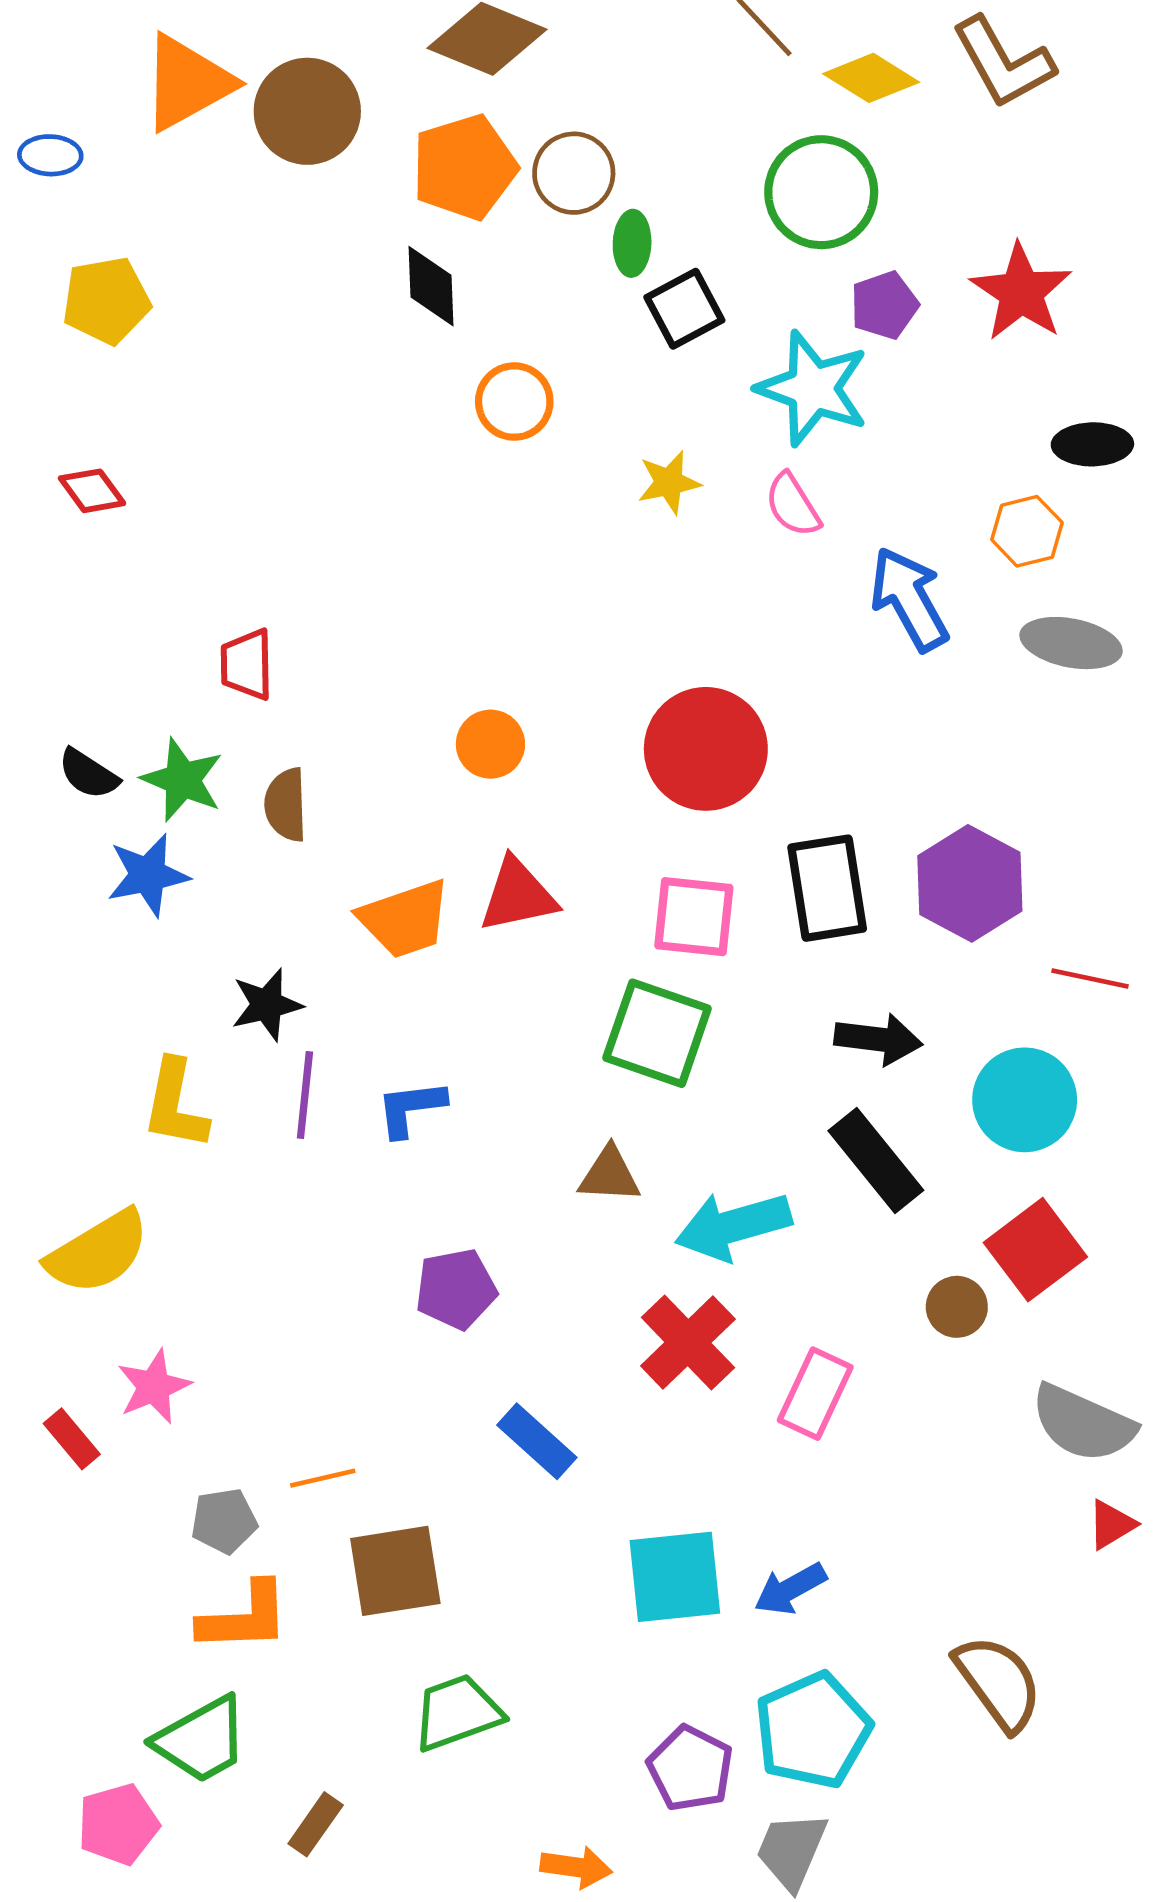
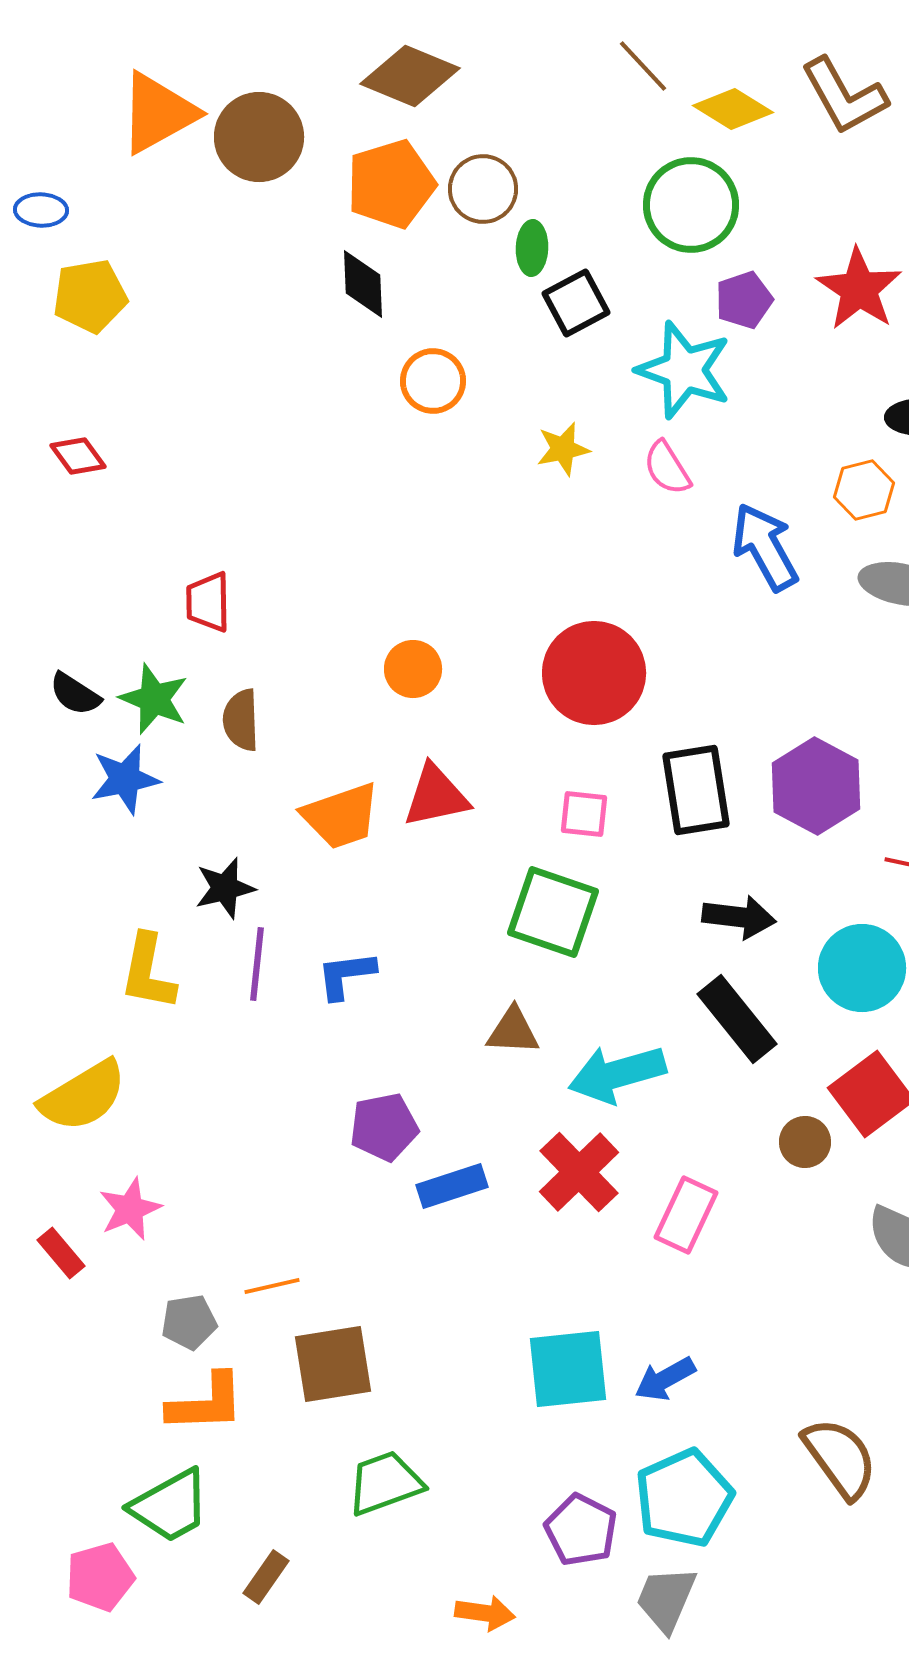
blue ellipse: (50, 155) -> (41, 210), moved
pink square: (694, 917) -> (584, 814), size x0.7
blue rectangle: (537, 1441) -> (452, 1186), moved, turned -60

